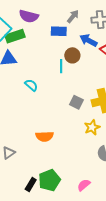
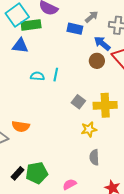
brown circle: (72, 55) -> (97, 61), moved
cyan line: (61, 66) -> (56, 75), moved
cyan semicircle: (31, 85) -> (37, 76), turned -48
orange semicircle: (45, 136) -> (21, 126), moved

